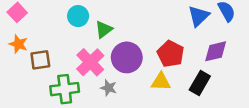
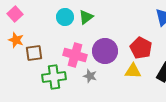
green triangle: (104, 29) -> (86, 17), moved
pink cross: (90, 62) -> (75, 55), turned -30

